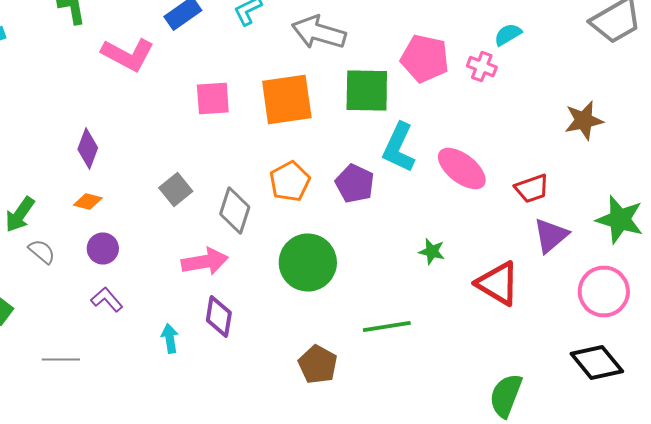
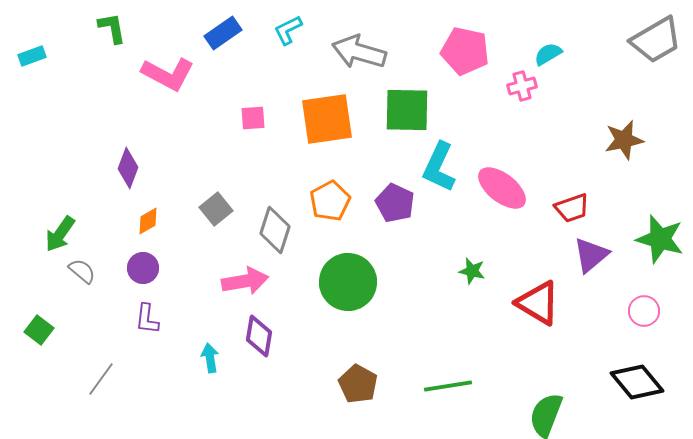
pink pentagon: (425, 58) -> (465, 51), moved
pink cross: (482, 66) -> (522, 86), turned -36
pink square: (213, 98) -> (253, 118), size x0.7
orange diamond: (88, 202) -> (148, 221), moved, turned -44
pink circle: (604, 292) -> (644, 311), size x0.6
purple L-shape: (107, 300) -> (147, 319), turned -132
green line: (387, 326) -> (448, 386), moved
gray line: (61, 360) -> (101, 379), turned -54

